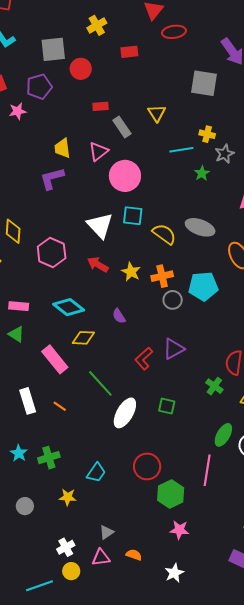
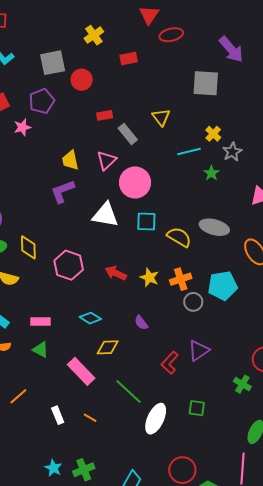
yellow cross: (207, 134) -> (213, 134), turned 35
white triangle: (100, 225) -> (105, 215), moved, turned -32
cyan diamond: (69, 307) -> (90, 318), size x0.7
white rectangle: (28, 401) -> (58, 415), size x0.7

